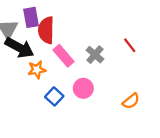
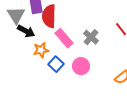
black arrow: (19, 48) -> (26, 31), size x0.7
blue square: (54, 96) -> (56, 64), moved

